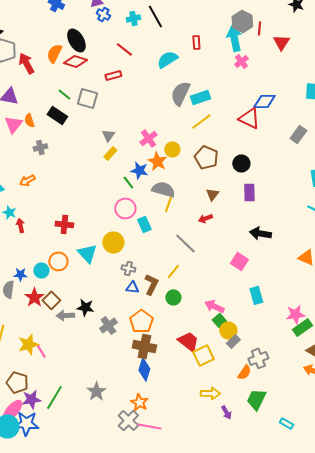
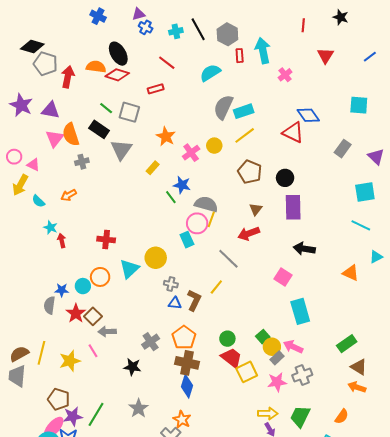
gray hexagon: (242, 21) -> (227, 34), moved
red line: (259, 28) -> (303, 25), moved
cyan arrow: (234, 38) -> (263, 51), moved
orange semicircle: (54, 53) -> (96, 67), turned 72
red arrow: (26, 63) -> (68, 77), turned 40
blue diamond: (264, 101) -> (308, 115), turned 55
orange semicircle: (29, 120) -> (71, 134), size x1.6
gray triangle: (108, 135) -> (121, 150), moved, size x1.6
yellow circle: (172, 149) -> (214, 146), moved
orange star: (157, 161) -> (166, 136), moved
purple rectangle: (249, 192) -> (293, 207), size x1.4
pink circle: (125, 208) -> (197, 223), moved
red arrow: (205, 218) -> (249, 233), size x1.5
cyan triangle: (87, 253) -> (129, 269), turned 30
cyan rectangle: (256, 295) -> (300, 311), size x1.4
green circle: (173, 297) -> (227, 339), moved
pink arrow: (214, 306) -> (293, 347), moved
black star: (85, 307) -> (132, 367), moved
pink star: (295, 314) -> (277, 382), moved
pink line: (41, 351) -> (93, 351), moved
orange semicircle: (244, 372) -> (342, 416), moved
yellow arrow: (210, 393) -> (268, 413), moved

